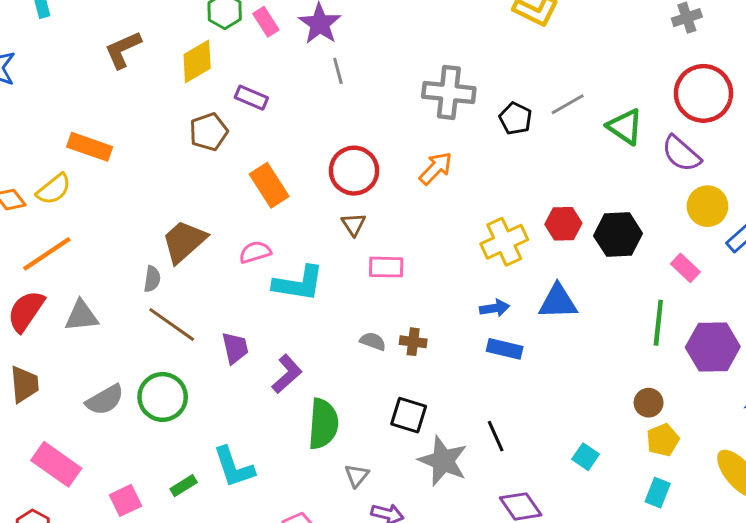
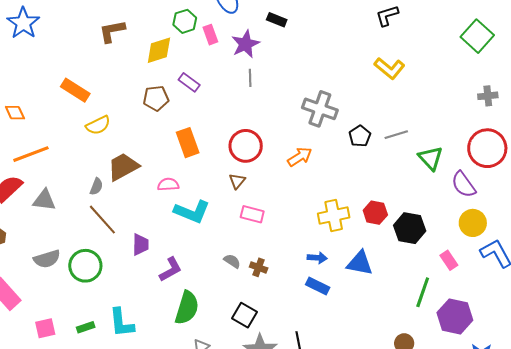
yellow semicircle: (54, 189) -> (98, 125), moved

